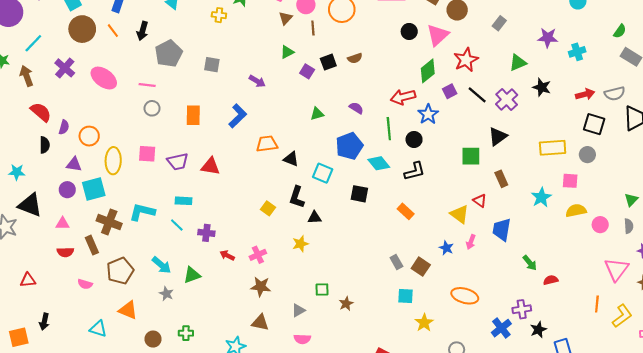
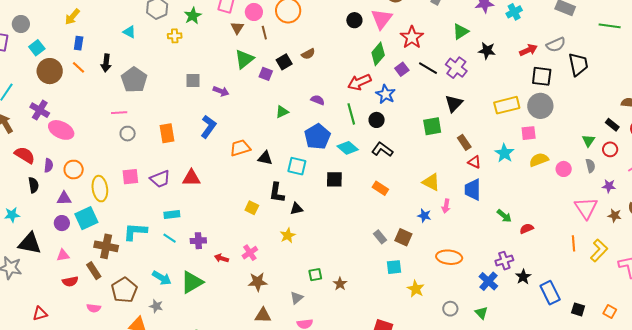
green triangle: (287, 52) -> (244, 59), size x1.5
gray square: (212, 65) -> (193, 80), moved
pink ellipse: (104, 78) -> (61, 130), moved
gray circle: (587, 155) -> (540, 106), size x1.6
black L-shape: (415, 171) -> (382, 149), turned -120
red triangle: (480, 201) -> (474, 162), moved
green triangle: (192, 275) -> (192, 282), size x1.4
gray star: (166, 294) -> (156, 306), moved

